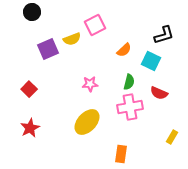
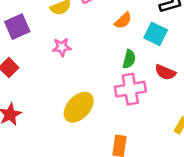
purple square: (48, 49) -> (17, 27), moved
pink star: (90, 84) -> (62, 47), moved

